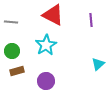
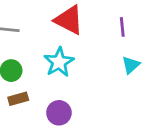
cyan triangle: (98, 64) -> (131, 65), moved

